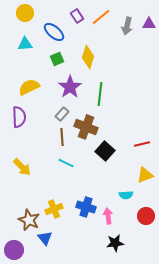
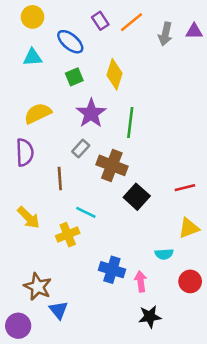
brown line: (62, 137) -> (60, 179), moved
yellow cross: (54, 209) -> (68, 235), moved

